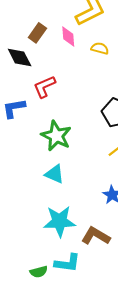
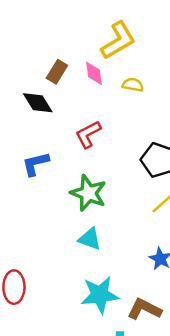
red L-shape: (44, 87) -> (88, 134), moved

